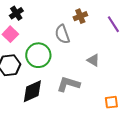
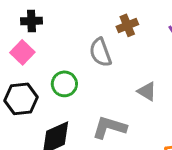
black cross: (16, 13) -> (31, 21), turned 32
green circle: (38, 55) -> (64, 84), size x0.7

